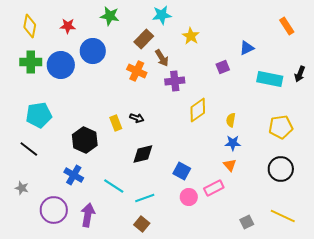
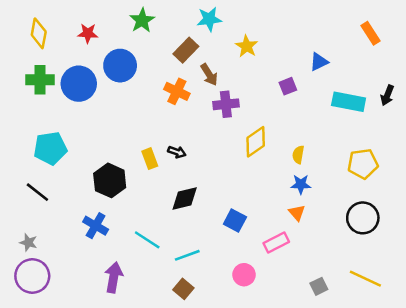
green star: (110, 16) -> (142, 20), turned 30
pink circle: (189, 197) -> (244, 275), moved
purple circle: (54, 210) -> (32, 276), moved

